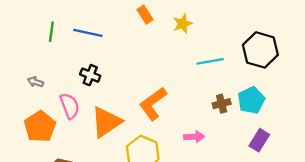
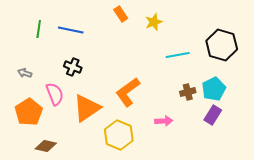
purple rectangle: (259, 140) -> (213, 115), moved

